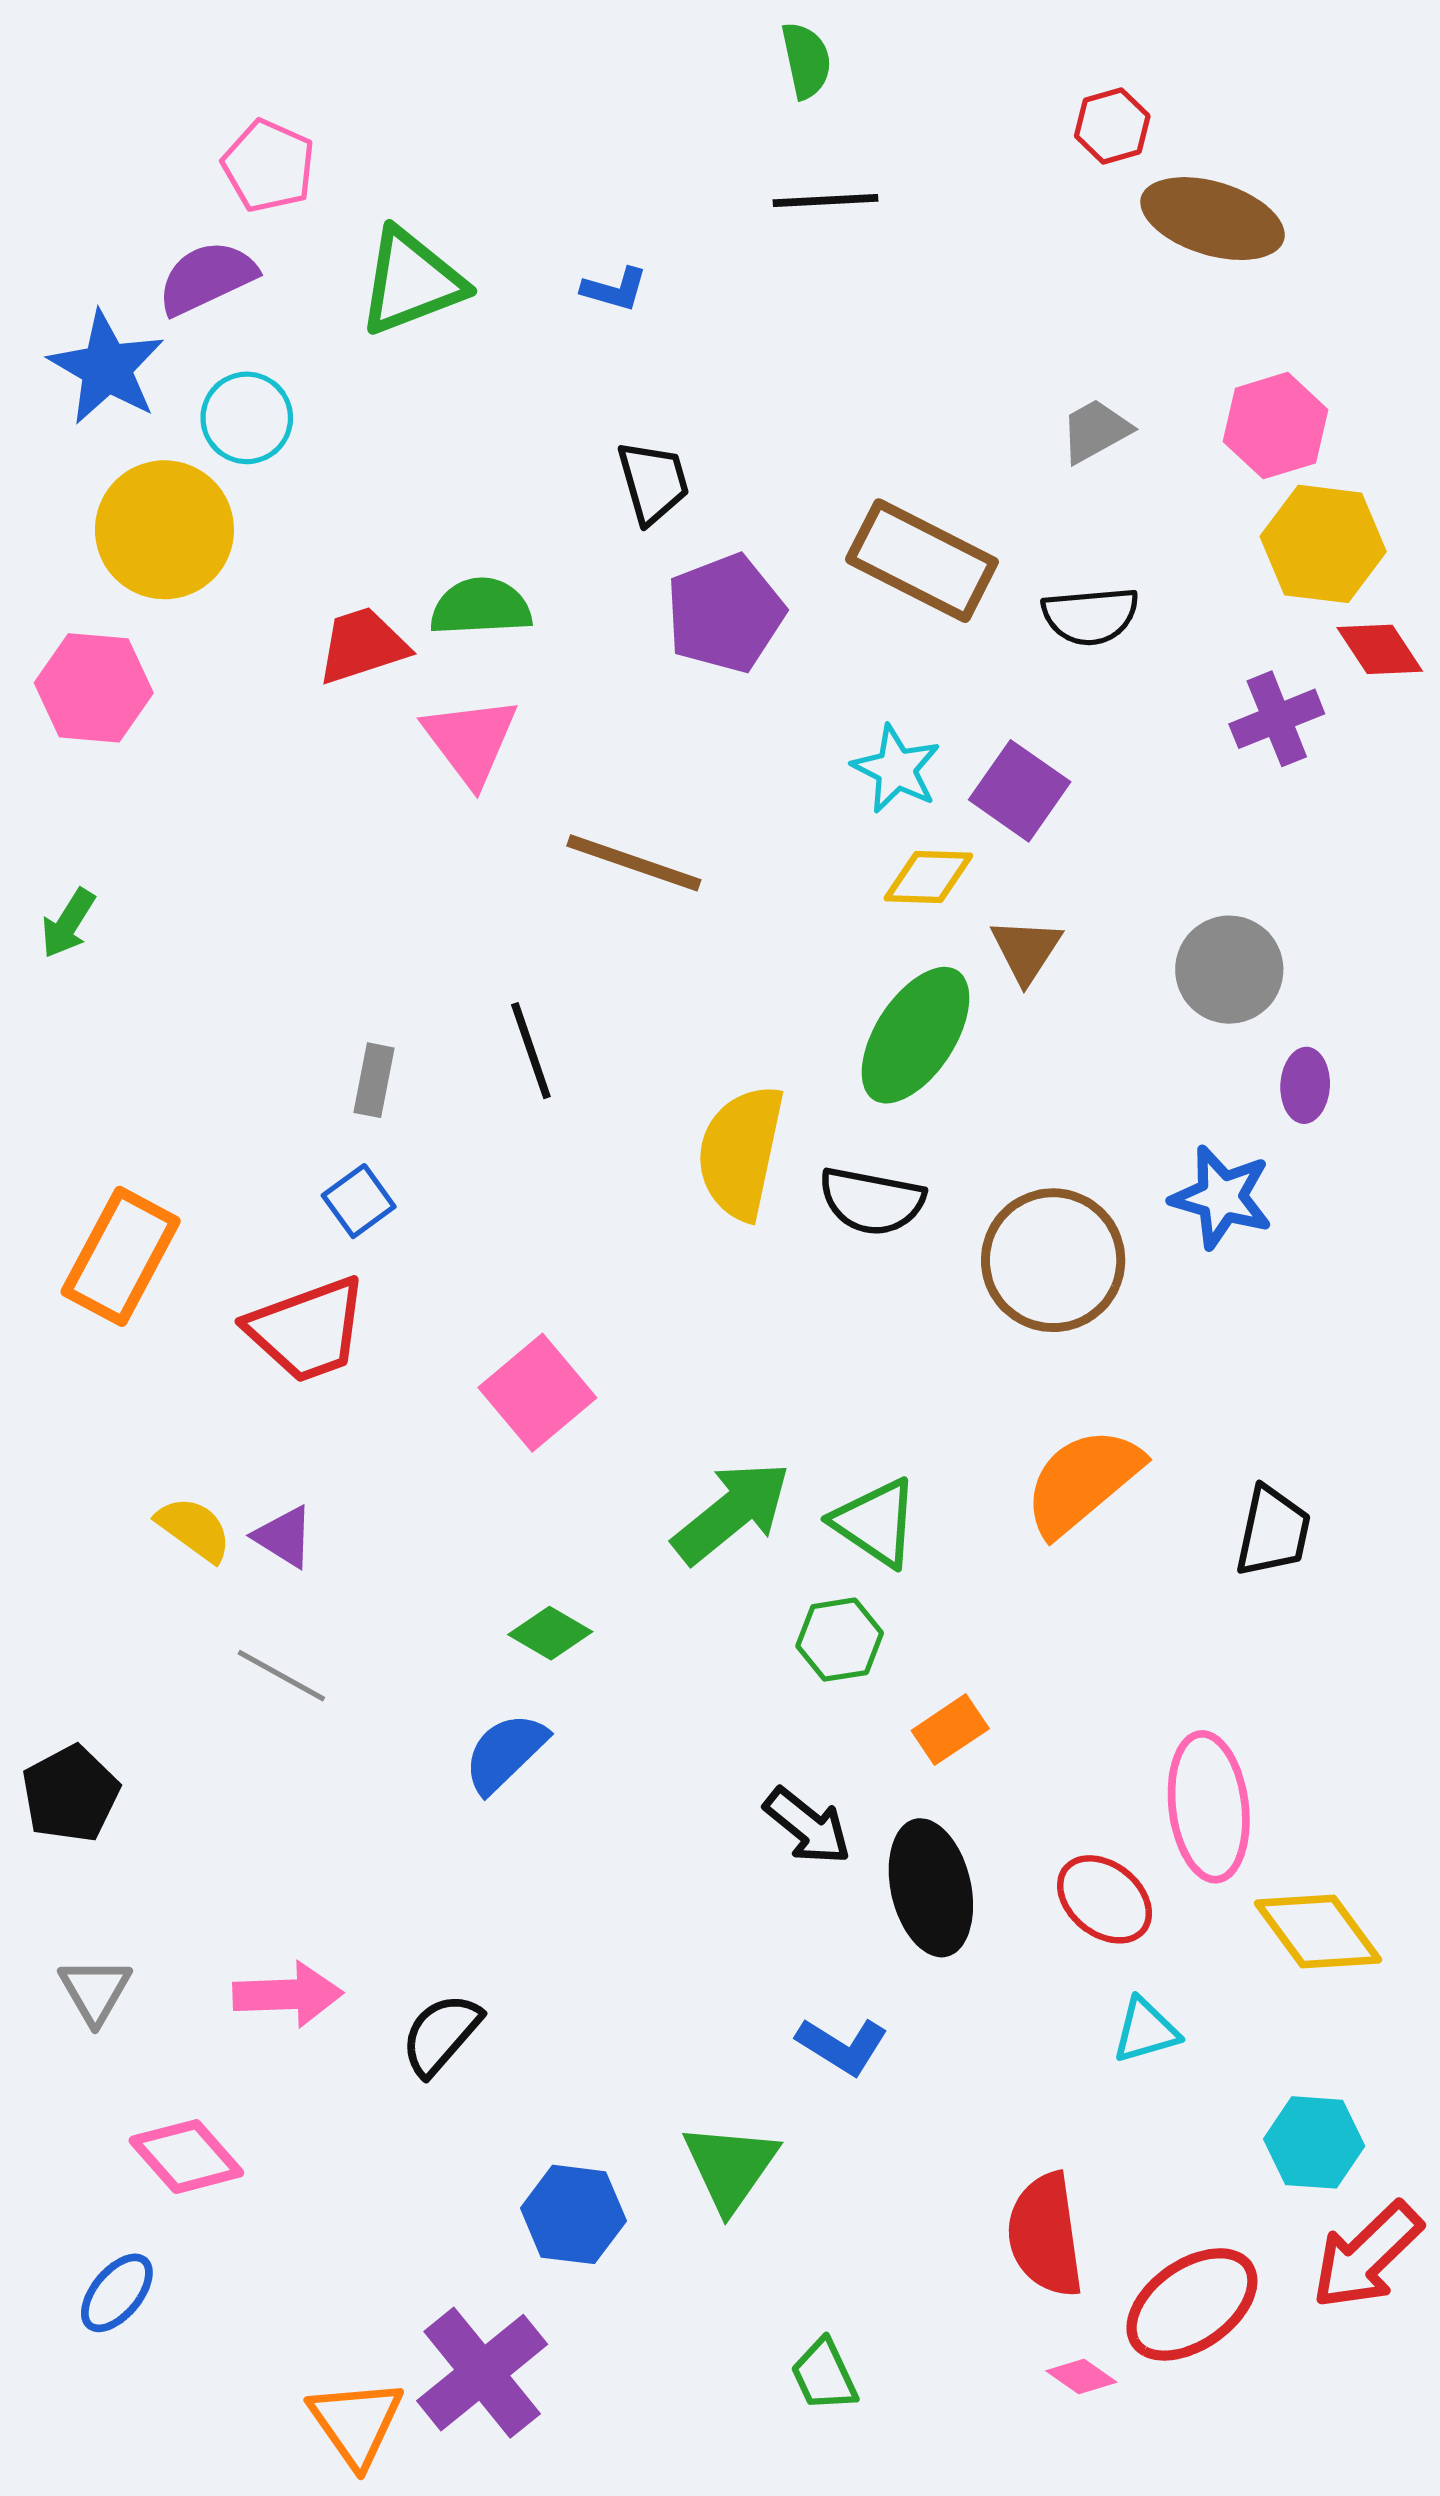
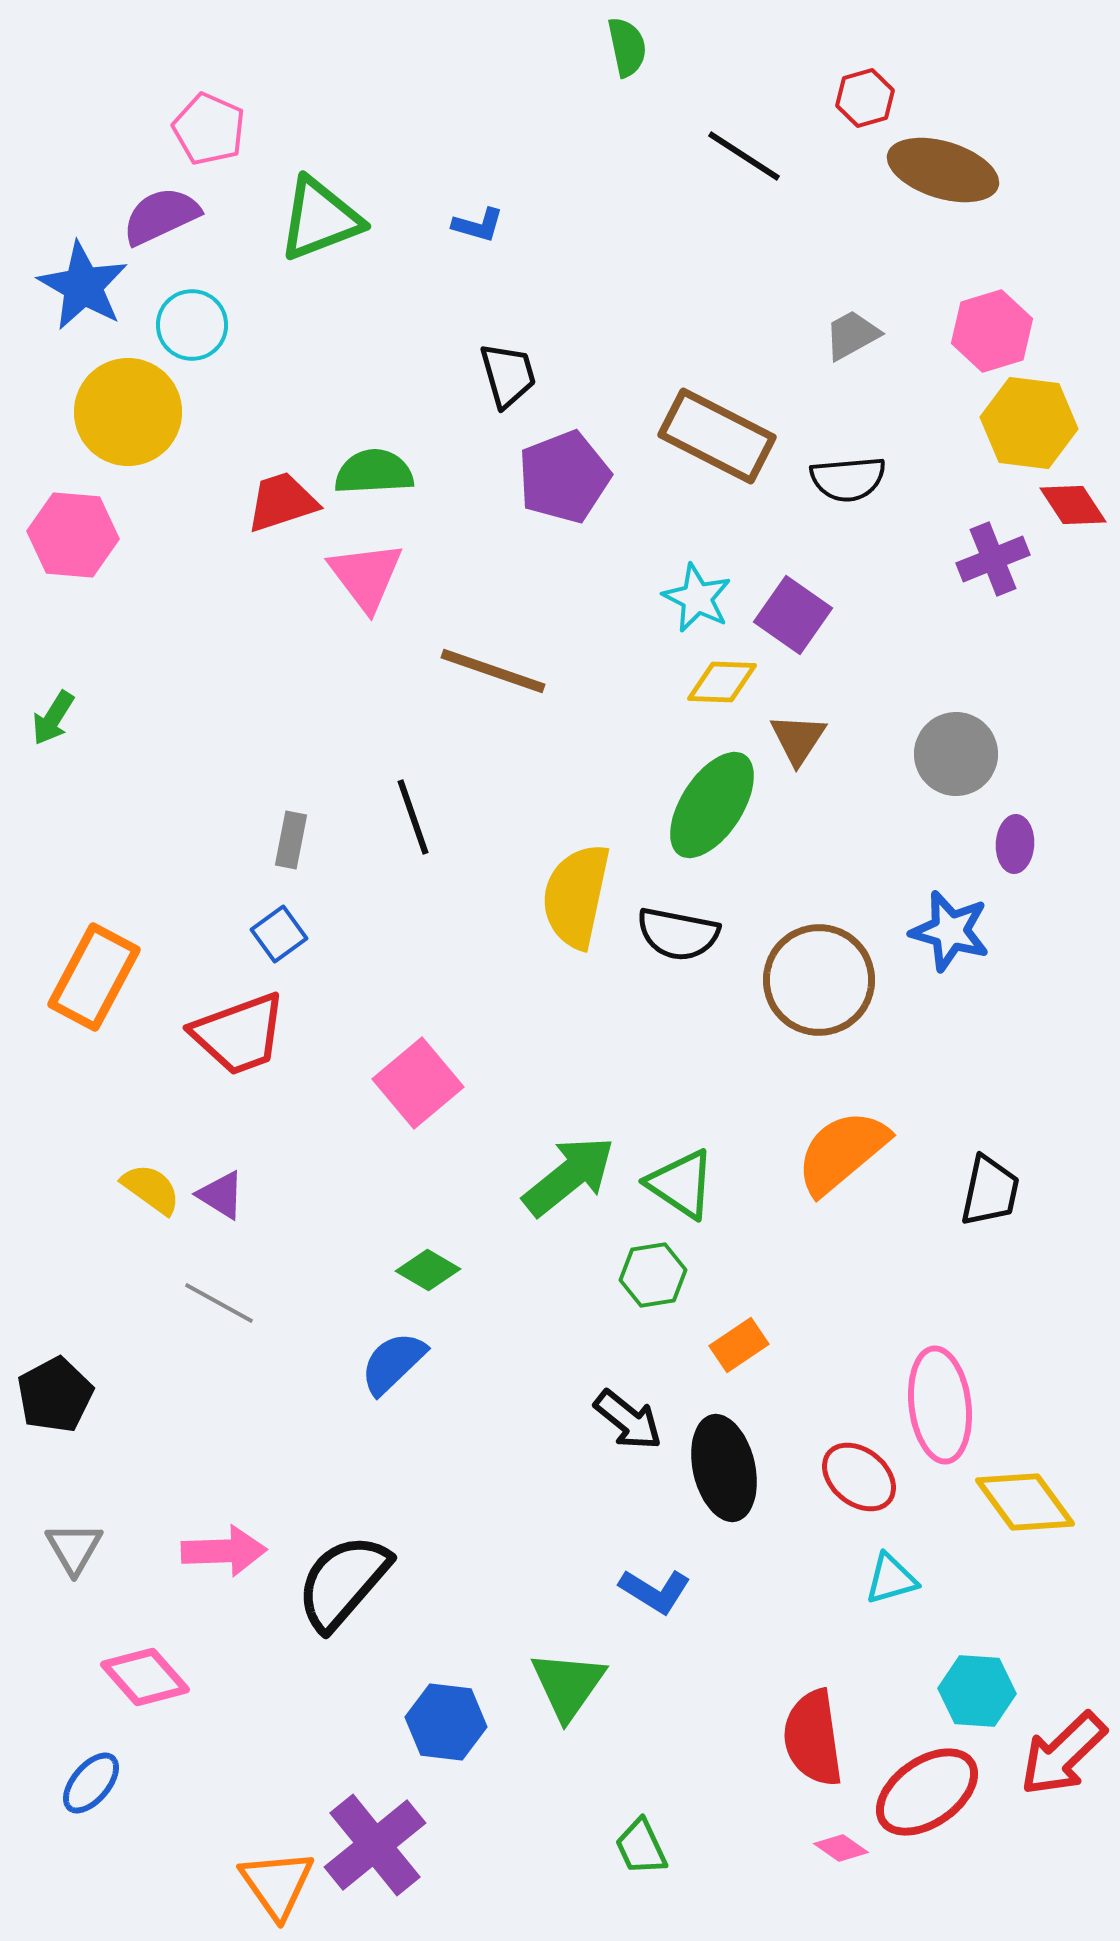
black line: (825, 201) -> (744, 156), moved, turned 36
black semicircle: (441, 2034) -> (343, 1582), size x1.5
cyan hexagon: (1314, 2142) -> (977, 1691), moved

